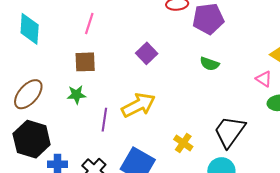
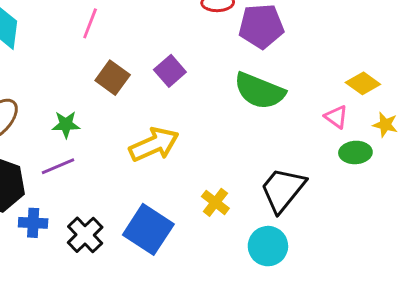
brown square: (85, 62) -> (113, 78), moved, turned 35
green semicircle: (210, 64) -> (259, 91), size x1.8
purple line: (104, 120) -> (58, 166), moved, turned 55

